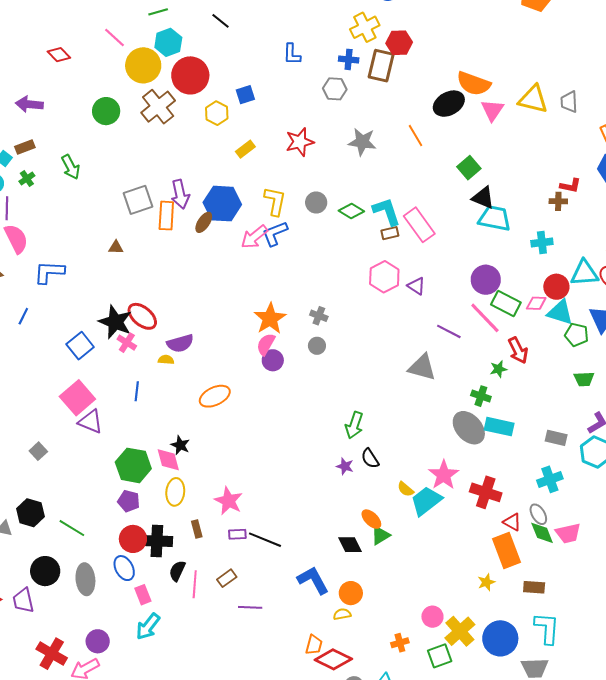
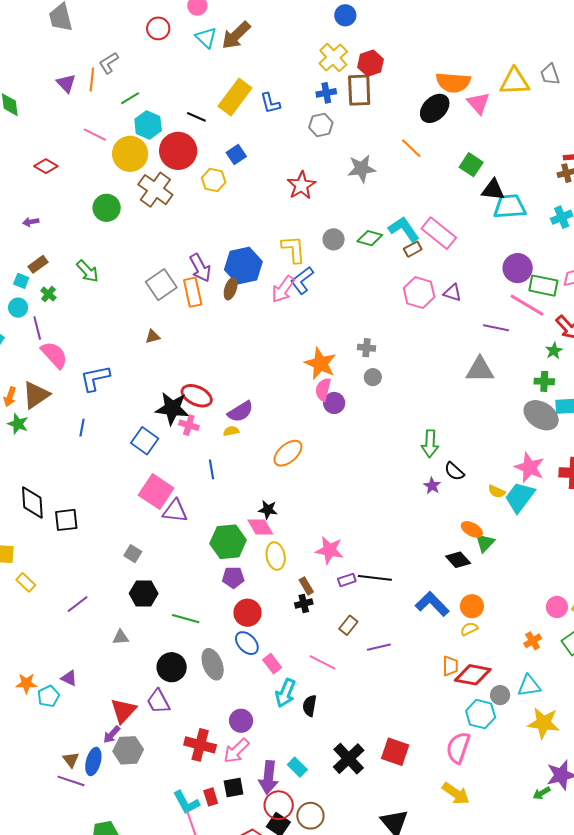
black line: (220, 21) -> (196, 117), moved
purple arrow: (29, 104) -> (31, 222), size x0.6
yellow rectangle: (245, 149) -> (235, 97), moved, size x1.8
purple star: (345, 466) -> (432, 486), turned 30
black hexagon: (30, 513) -> (144, 593), moved
black cross: (157, 541) -> (304, 603), moved, size x0.6
black semicircle: (177, 571) -> (310, 706), moved
pink line: (195, 584) -> (322, 662), moved, turned -52

